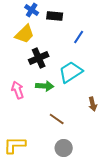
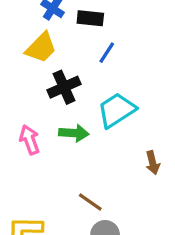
blue line: (79, 37) -> (107, 53), moved
brown line: (57, 119) -> (90, 202), moved

